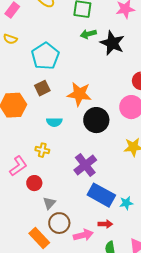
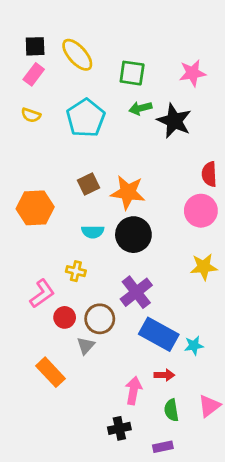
cyan pentagon: (45, 56) -> (86, 118), moved
brown square: (42, 88) -> (88, 184), moved
black circle: (96, 120) -> (133, 235), moved
brown circle: (59, 223) -> (100, 319), moved
pink arrow: (83, 235) -> (133, 390), turned -66
orange rectangle: (39, 238) -> (51, 372), moved

